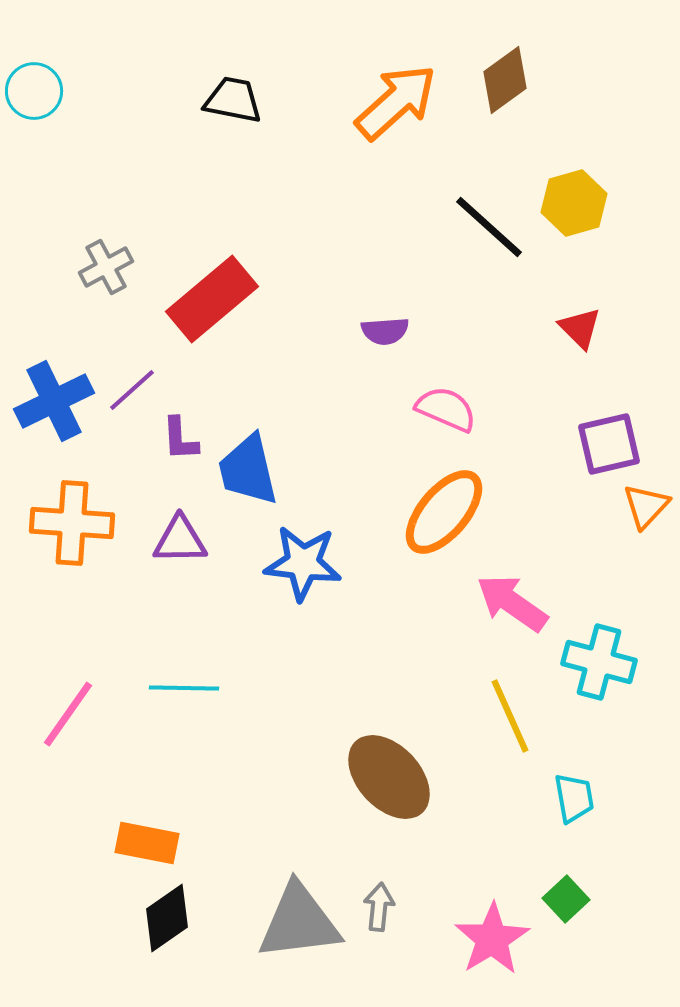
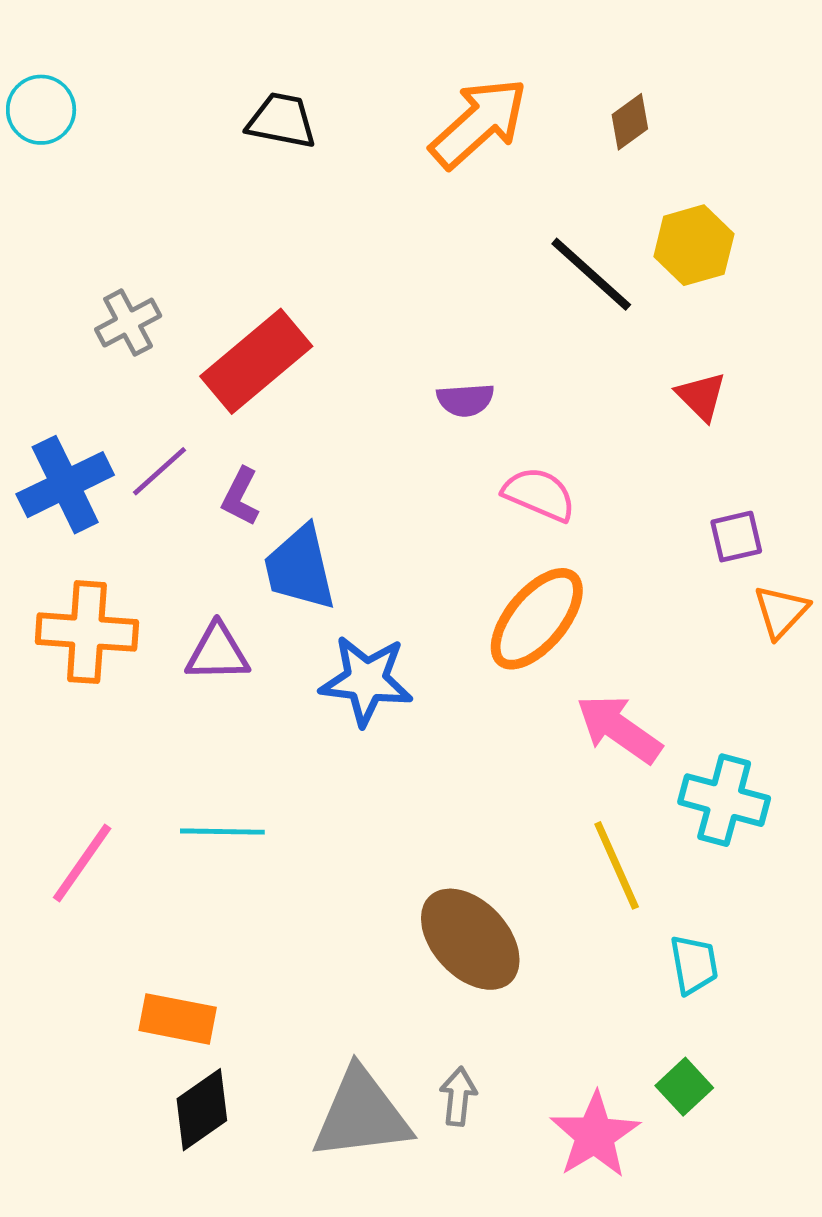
brown diamond: (505, 80) -> (630, 122), moved, size x0.7
purple L-shape: (180, 439) -> (241, 497), moved, turned 30
purple square: (609, 444) -> (736, 537), size x0.7

